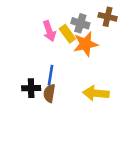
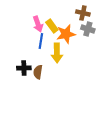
gray cross: (80, 23) -> (88, 29), moved
blue line: (51, 75) -> (41, 41), moved
yellow arrow: (96, 93) -> (57, 53), moved, turned -96

